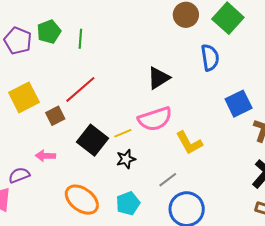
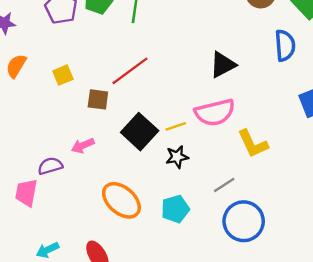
yellow square: (24, 97) -> (63, 75), size x0.6
brown square: (55, 116) -> (98, 99), turned 30
pink arrow: (45, 156) -> (83, 146), turned -30

